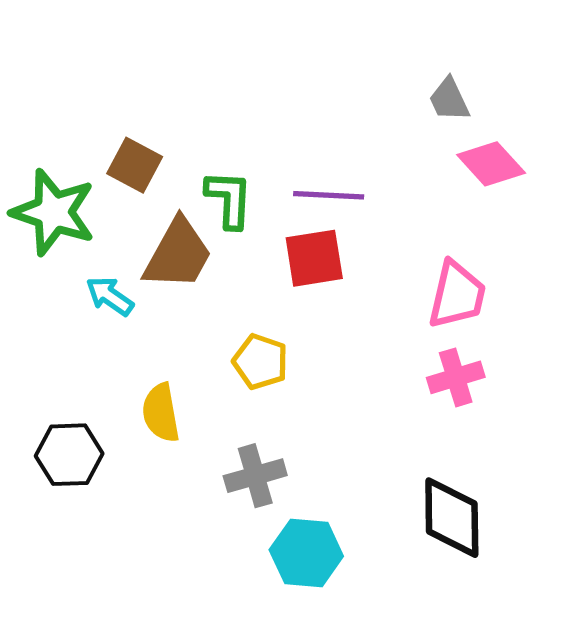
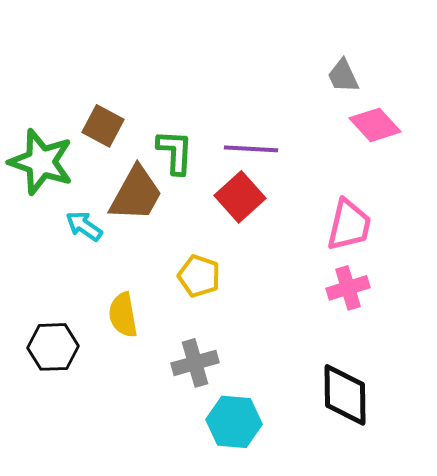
red square: (314, 258) -> (240, 197), turned -33

